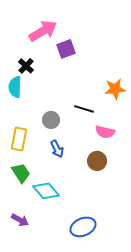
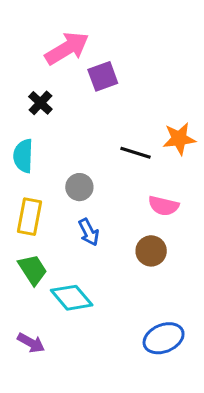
cyan semicircle: (15, 87) -> (23, 156), moved
black line: (84, 109) -> (136, 153), moved
blue ellipse: (83, 227) -> (164, 338), moved

